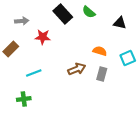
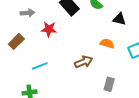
black triangle: (120, 23) -> (119, 19), moved
gray rectangle: (102, 74) -> (109, 84), moved

